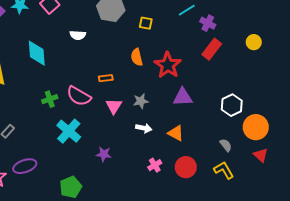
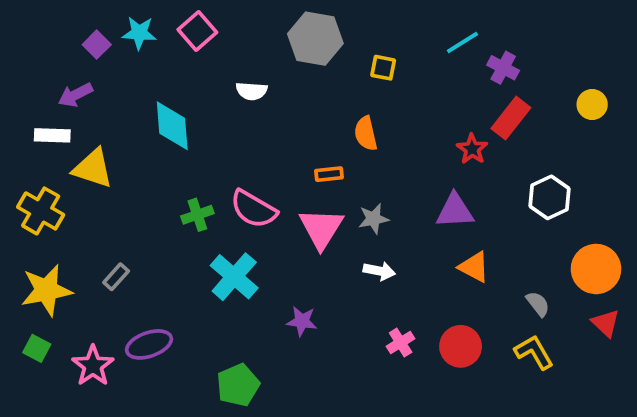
red star: (168, 65) -> (472, 149), moved, size x0.6
orange rectangle: (106, 78) -> (329, 174), moved
white hexagon: (232, 105) -> (550, 197), moved
pink triangle: (114, 106) -> (321, 228), size x1.4
orange triangle: (176, 133) -> (474, 267), moved

